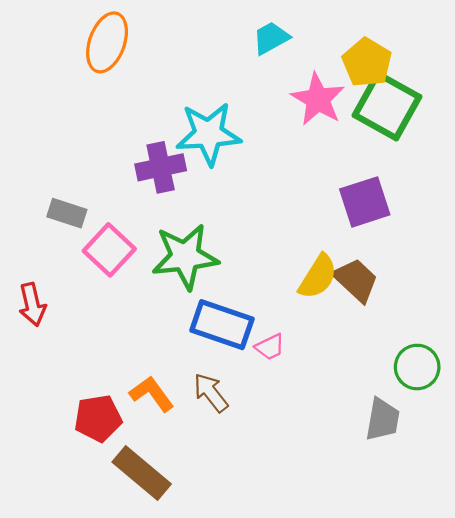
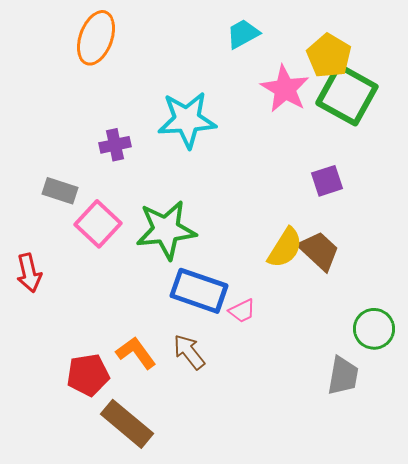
purple cross: (161, 167) -> (115, 145), moved, size x0.7
purple square: (365, 202) -> (327, 181), size x0.7

